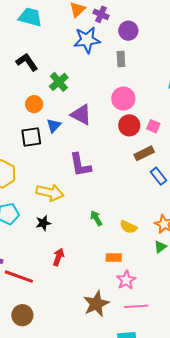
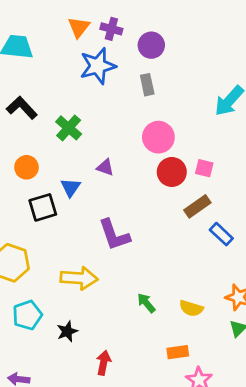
orange circle: (34, 104) -> (27, 167), moved
purple triangle: (81, 115) -> (105, 167), size x0.6
black star: (43, 223) -> (67, 331), moved

